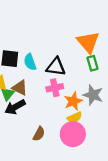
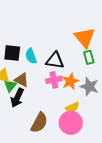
orange star: (73, 101) -> (70, 81), moved
black arrow: (15, 107) -> (17, 98), turned -36
brown semicircle: (39, 134) -> (39, 123), size x1.5

